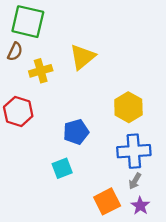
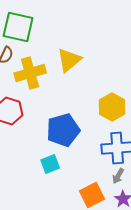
yellow cross: (41, 71) -> (30, 73), size x1.4
blue pentagon: (76, 132) -> (63, 130), size x1.4

